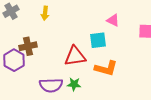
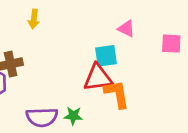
red triangle: (75, 56) -> (98, 78), moved
orange L-shape: (106, 68) -> (117, 94), turned -115

